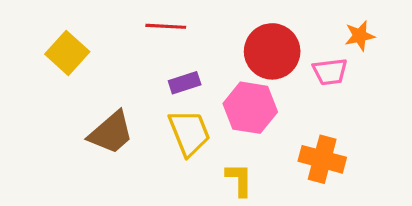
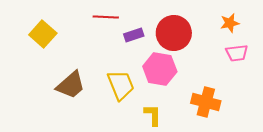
pink trapezoid: (330, 72) -> (237, 53), moved
purple rectangle: (185, 83) -> (134, 35), moved

